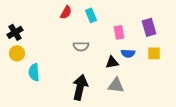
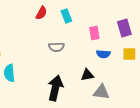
black triangle: (112, 62) -> (87, 75), moved
gray triangle: (116, 85) -> (101, 92), moved

